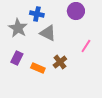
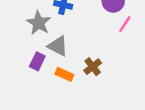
gray triangle: (48, 33) -> (58, 46), moved
pink line: (86, 46) -> (125, 24), moved

